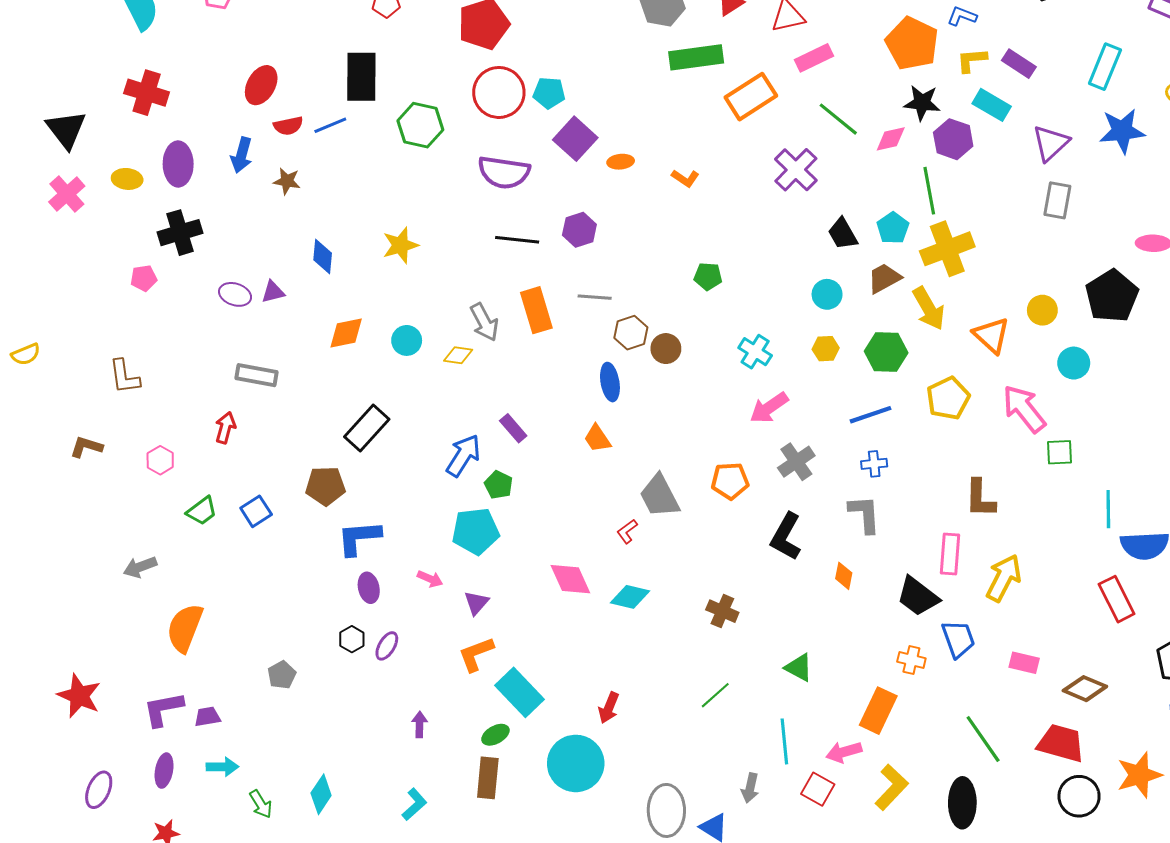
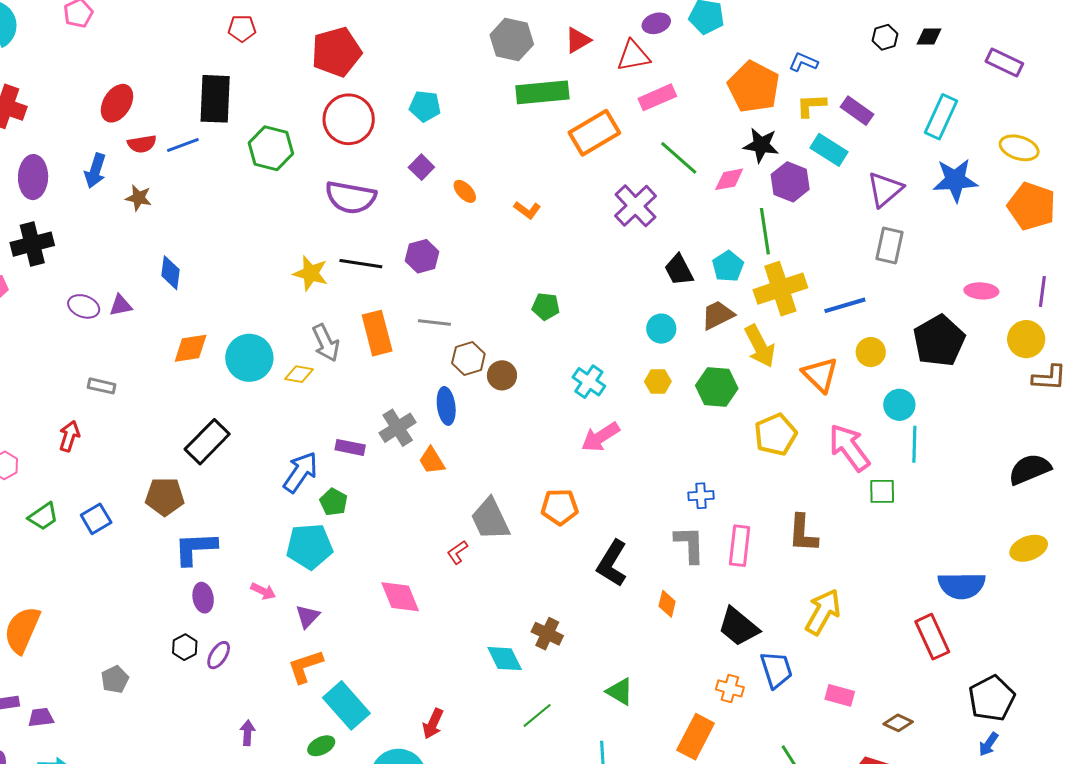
cyan pentagon: (549, 93) -> (425, 106), moved
purple square: (575, 139) -> (421, 167), size x0.6
orange ellipse: (621, 162) -> (465, 191), turned 50
yellow star: (400, 245) -> (311, 273), moved, turned 30
cyan circle: (407, 340) -> (249, 358), size x1.6
gray rectangle: (257, 375) -> (102, 386), size x0.7
blue line: (871, 415) -> (845, 305), moved
purple rectangle: (513, 428) -> (350, 447), turned -40
gray cross: (796, 462) -> (398, 428), moved
cyan line: (1108, 509) -> (914, 444), moved
pink rectangle: (950, 554) -> (740, 546), moved
cyan diamond: (630, 597) -> (505, 659), moved, turned 48
brown diamond: (1085, 689) -> (898, 723), size x0.7

